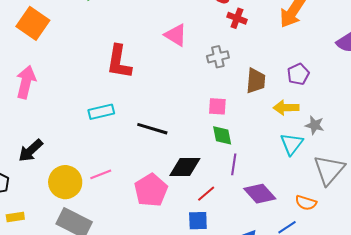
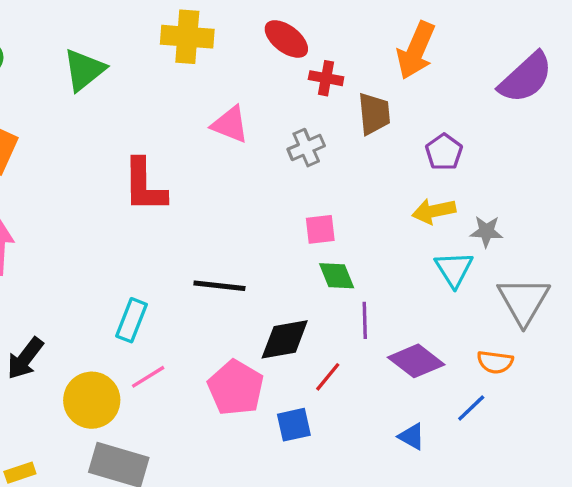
brown trapezoid: (256, 81) -> (374, 114), moved
cyan rectangle: (101, 112) -> (131, 320), moved, turned -45
blue square: (198, 221) -> (294, 425), moved

